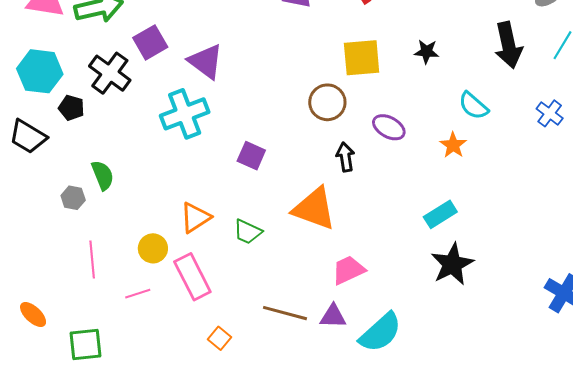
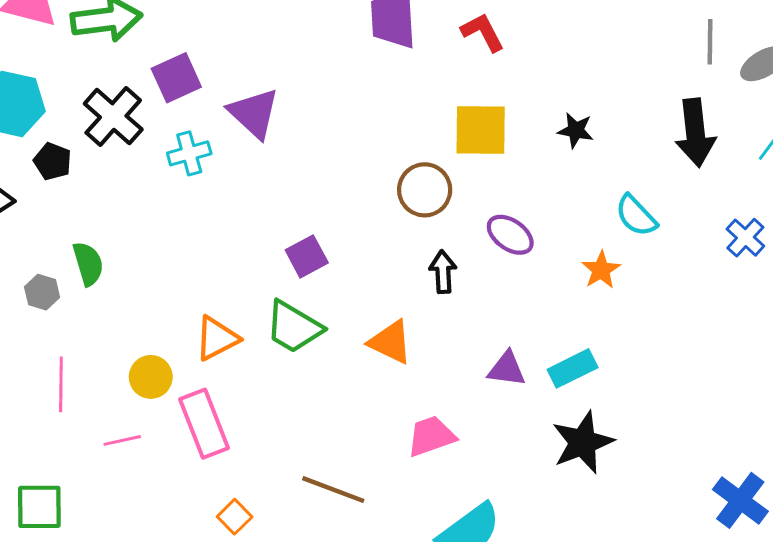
cyan cross: (185, 114) -> (189, 153), moved, size x0.6
purple square: (251, 156) -> (307, 256), turned 32
orange triangle: (314, 209) -> (390, 342), size x0.7
green trapezoid: (248, 232) -> (294, 327), moved, size x1.4
purple triangle: (333, 316) -> (507, 369), moved

